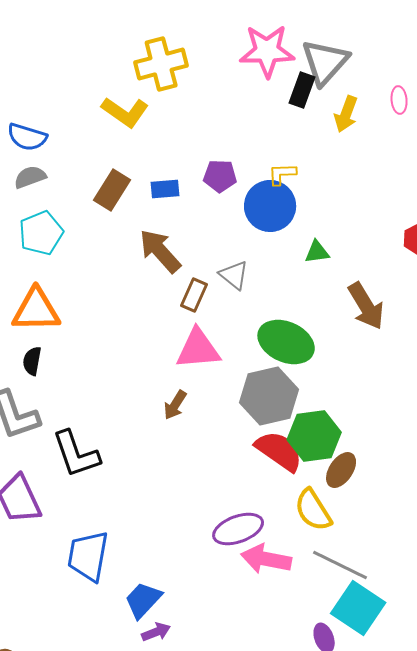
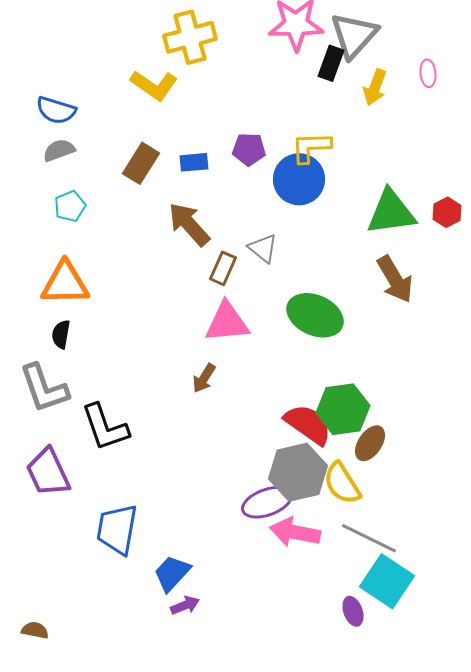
yellow L-shape: (282, 174) -> (311, 147), size x1.4
cyan pentagon: (41, 233) -> (70, 206), size x0.7
green triangle: (317, 252) -> (391, 212), moved, size x2.0
gray hexagon: (269, 396) -> (298, 472), moved

